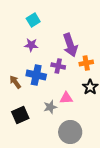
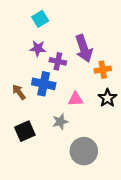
purple cross: (58, 66) -> (58, 61), moved
pink triangle: (66, 98) -> (76, 99), moved

